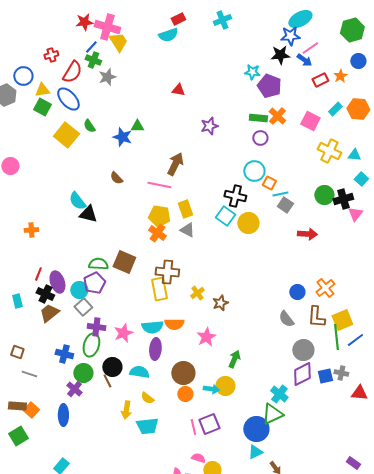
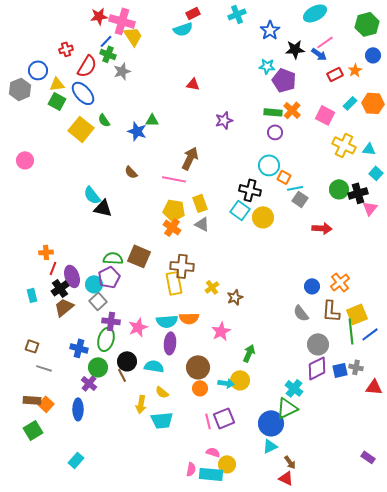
blue star: (290, 36) -> (270, 30), moved, turned -30
orange cross: (31, 230) -> (46, 252), moved
black cross: (45, 294) -> (60, 288), turned 30

